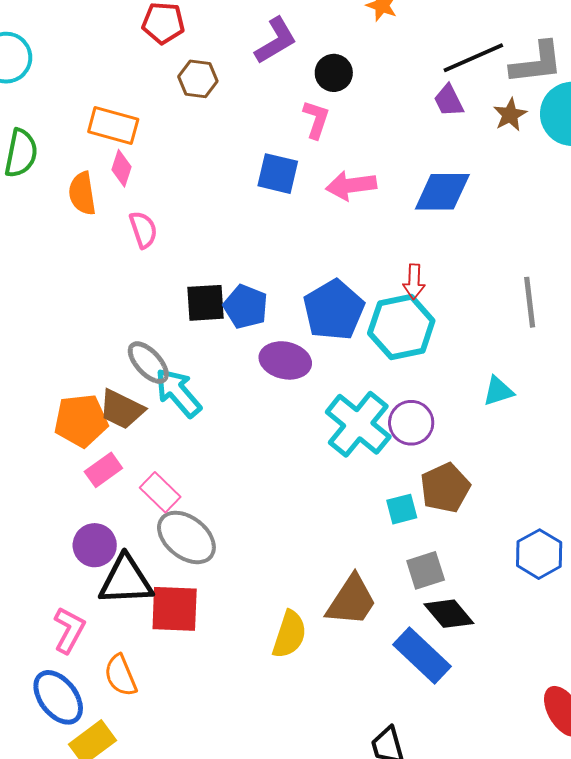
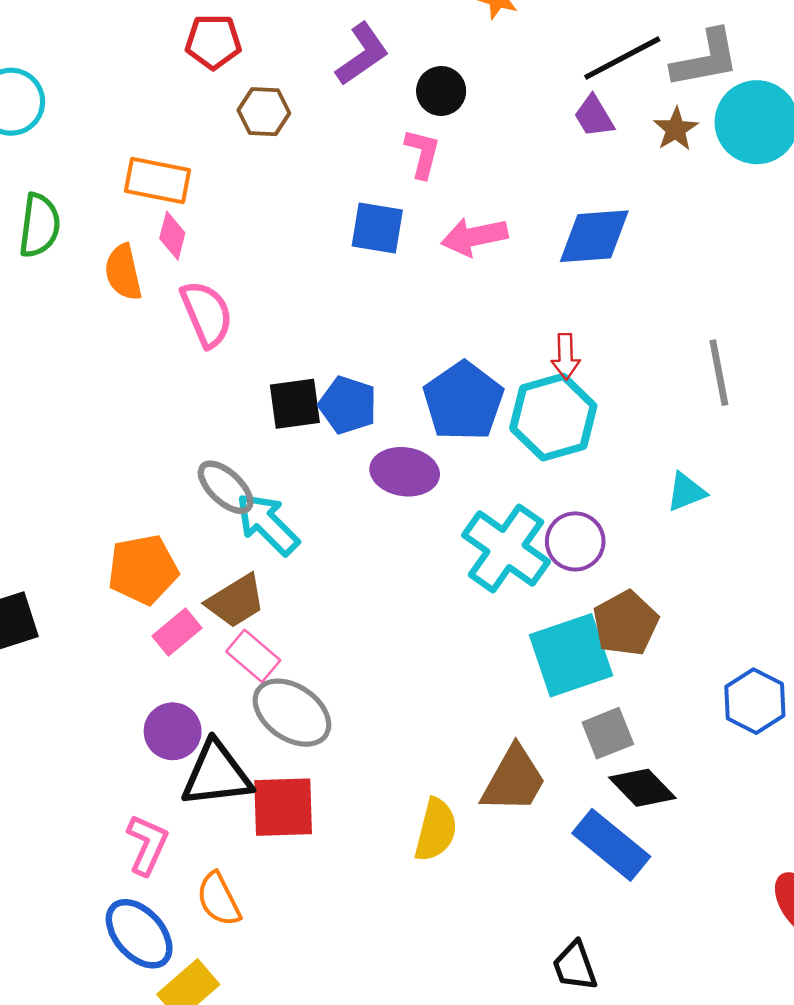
pink semicircle: (143, 230) -> (207, 314), size x1.4
brown trapezoid: (122, 409) -> (236, 601), moved, turned -54
cyan square: (402, 509) -> (571, 655), size x2.0

